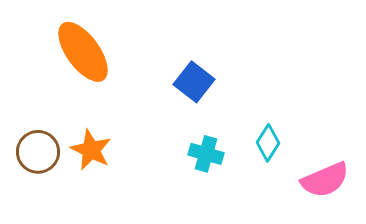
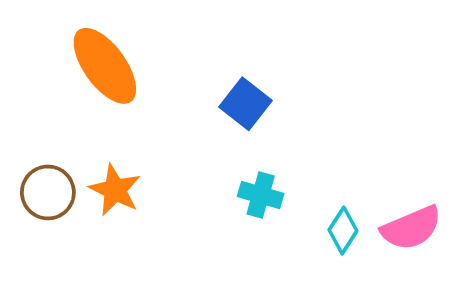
cyan diamond: (268, 143) -> (343, 230), moved

